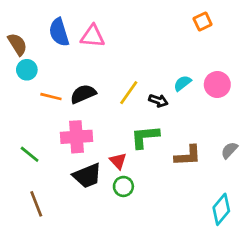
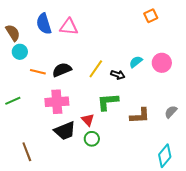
green line: (30, 154) -> (13, 101), moved, turned -63

